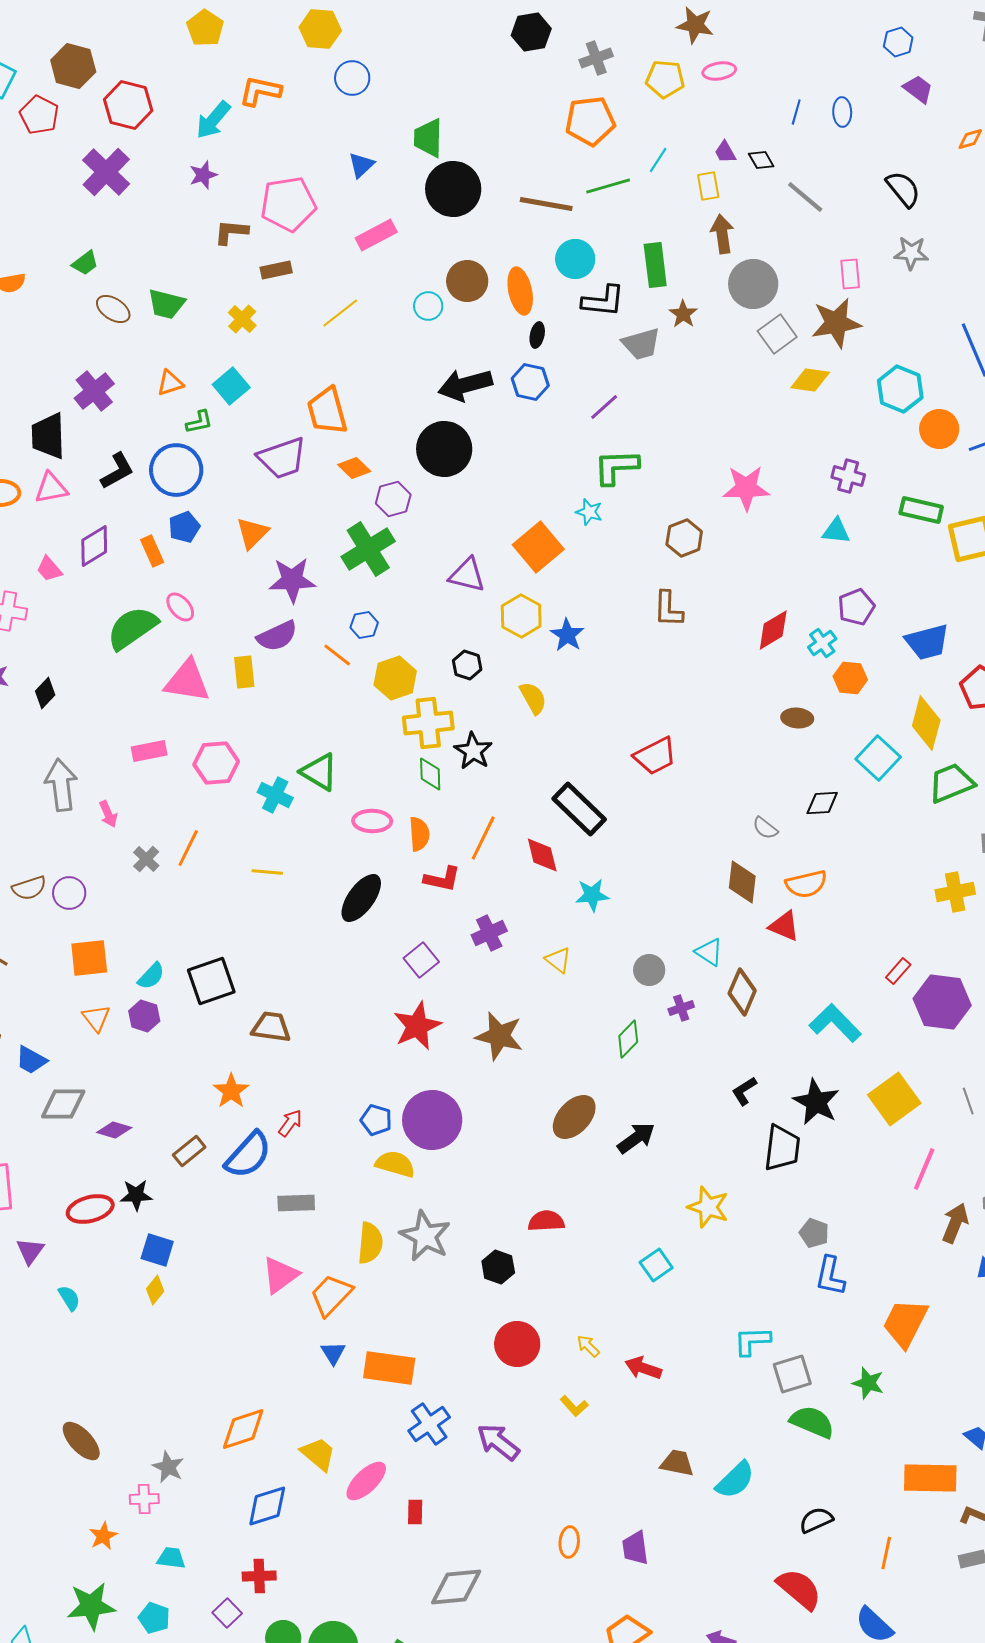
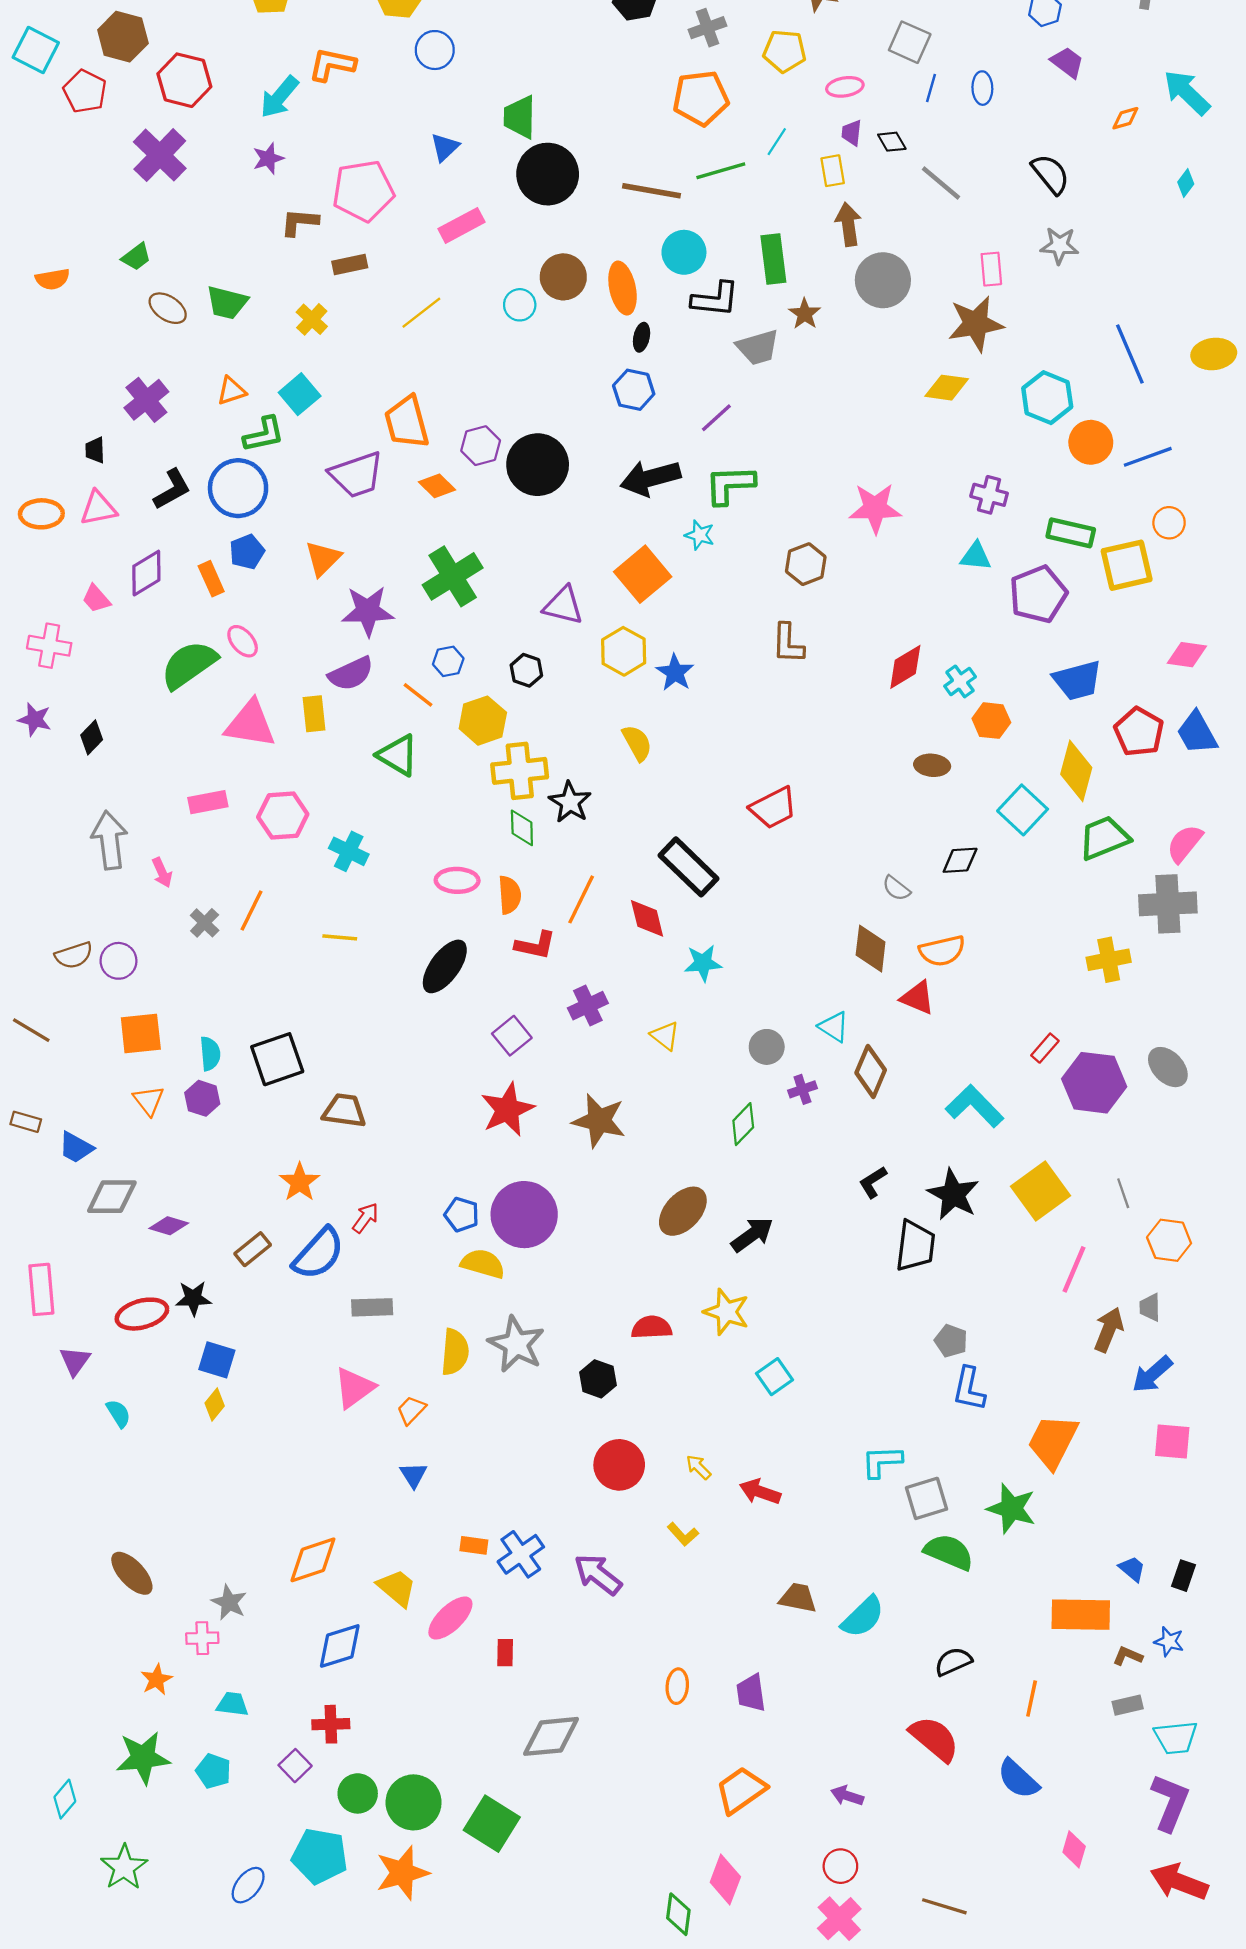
pink ellipse: (719, 71) -> (845, 87), moved
purple trapezoid: (725, 152) -> (852, 133), turned 35
gray square: (777, 334) -> (910, 42), moved, turned -30
black arrow: (465, 385) -> (650, 478), moved
green L-shape: (199, 422) -> (264, 434), size x1.4
black trapezoid: (48, 436) -> (95, 450), size x0.5
purple hexagon: (393, 499) -> (481, 446), moved
purple pentagon: (856, 607) -> (1038, 594), moved, size x1.4
black hexagon: (467, 665) -> (526, 670), moved
green triangle: (319, 772) -> (398, 755), moved
cyan semicircle: (151, 976) -> (210, 1054), turned -48
yellow star: (708, 1207) -> (726, 1312), moved
orange trapezoid: (331, 1295) -> (411, 1410), size x0.6
orange rectangle: (389, 1368) -> (474, 1545), moved, size x0.5
green star: (868, 1383) -> (1011, 1508), size x1.4

